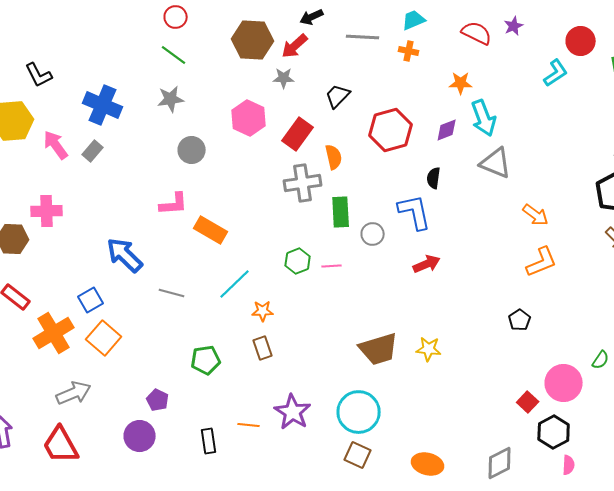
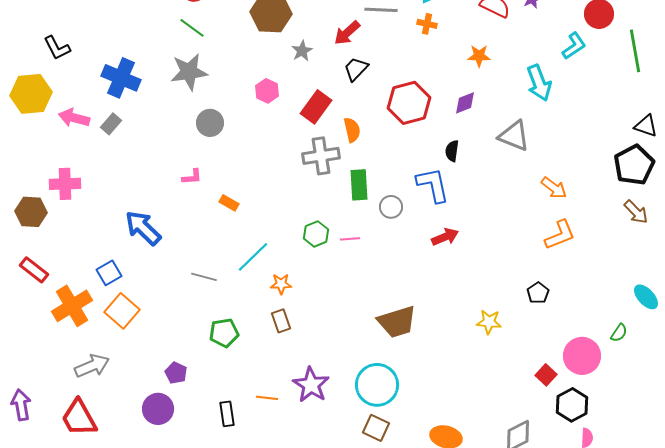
red arrow: (295, 46) -> (347, 33), moved
gray star: (284, 78) -> (302, 51), turned -30
gray star: (171, 99) -> (189, 72), size x1.4
pink hexagon: (249, 118) -> (267, 91), size x0.7
cyan arrow: (484, 118) -> (539, 83), moved
pink arrow: (56, 145) -> (74, 118), turned -40
pink L-shape: (174, 204) -> (192, 177), size x0.7
orange rectangle: (211, 230) -> (229, 203), size x0.6
gray line: (172, 293) -> (204, 277), moved
yellow star: (429, 349) -> (489, 322), moved

